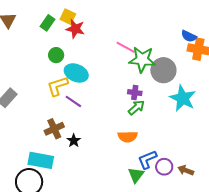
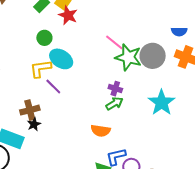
blue semicircle: (189, 36) -> (179, 32), moved, turned -35
gray circle: (163, 70) -> (153, 56), moved
black star: (74, 141) -> (34, 124), moved

